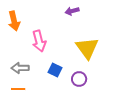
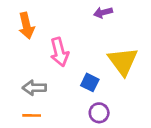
blue square: (55, 70) -> (90, 82), moved
purple circle: (79, 79) -> (99, 113), moved

